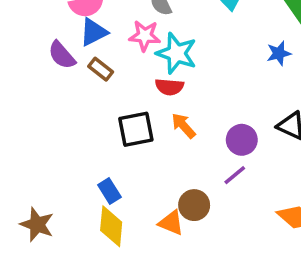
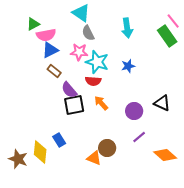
blue star: (279, 53) -> (128, 66), moved
purple semicircle: (62, 55) -> (69, 90), moved
purple line: (235, 175) -> (139, 137), moved
yellow diamond: (111, 226) -> (40, 152), moved

